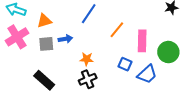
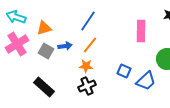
orange line: (117, 30) -> (90, 45), moved
pink rectangle: (142, 41) -> (141, 31), moved
gray square: (46, 44) -> (46, 51), turned 35

